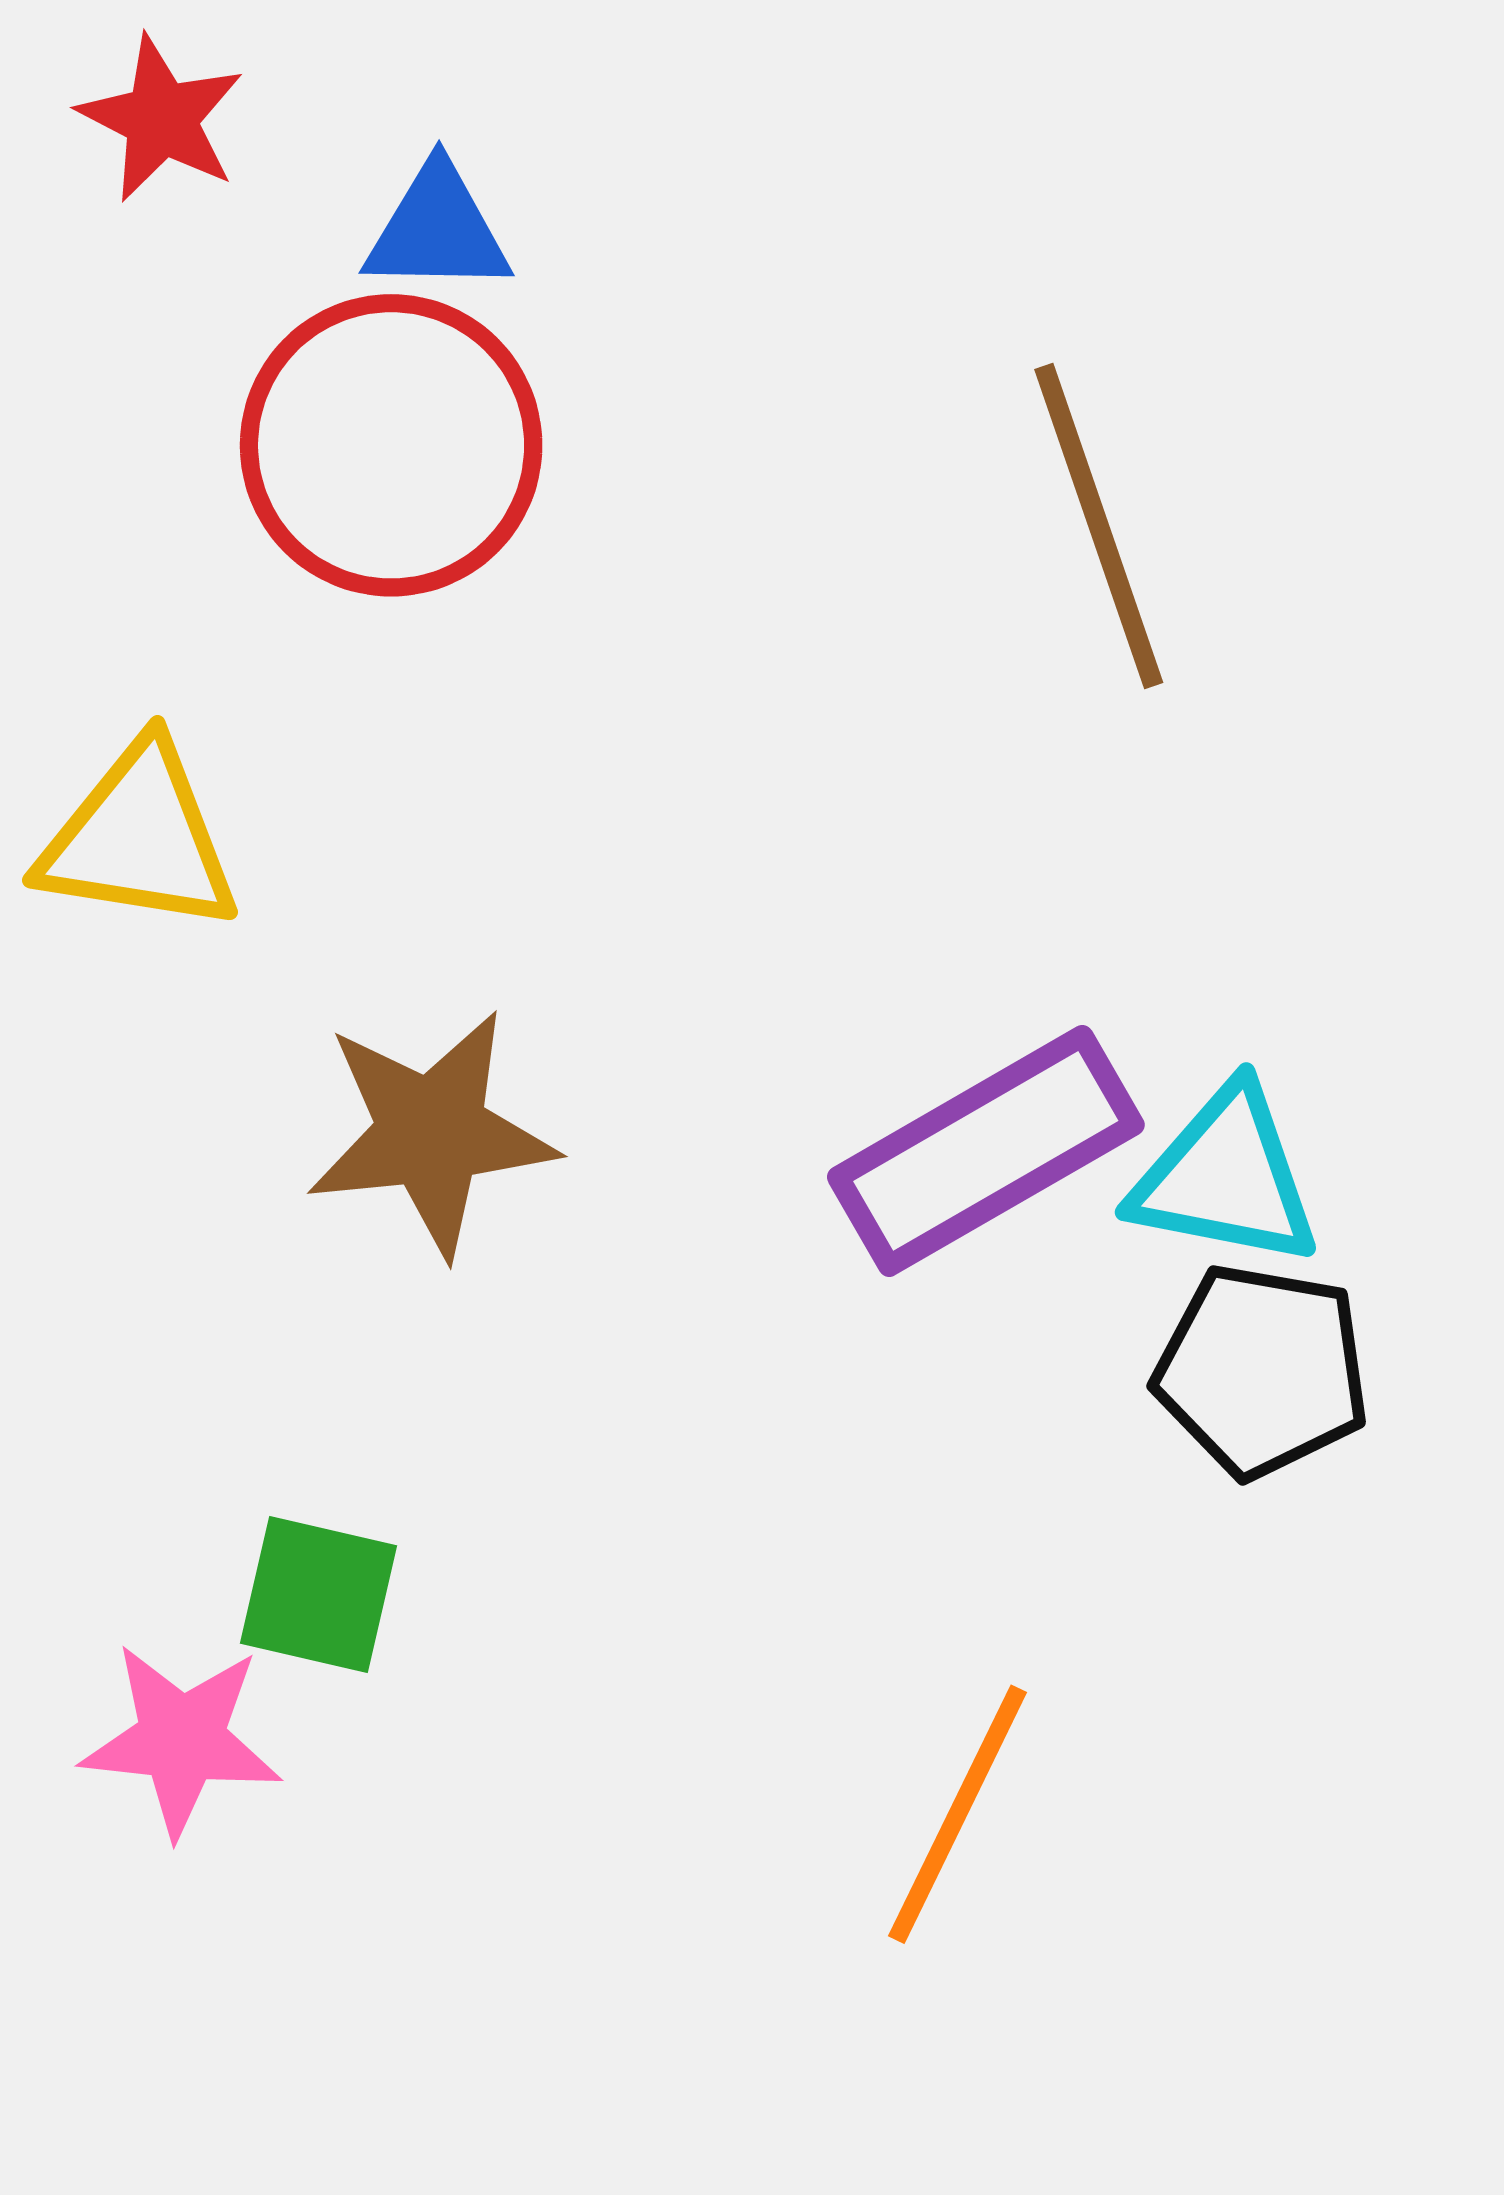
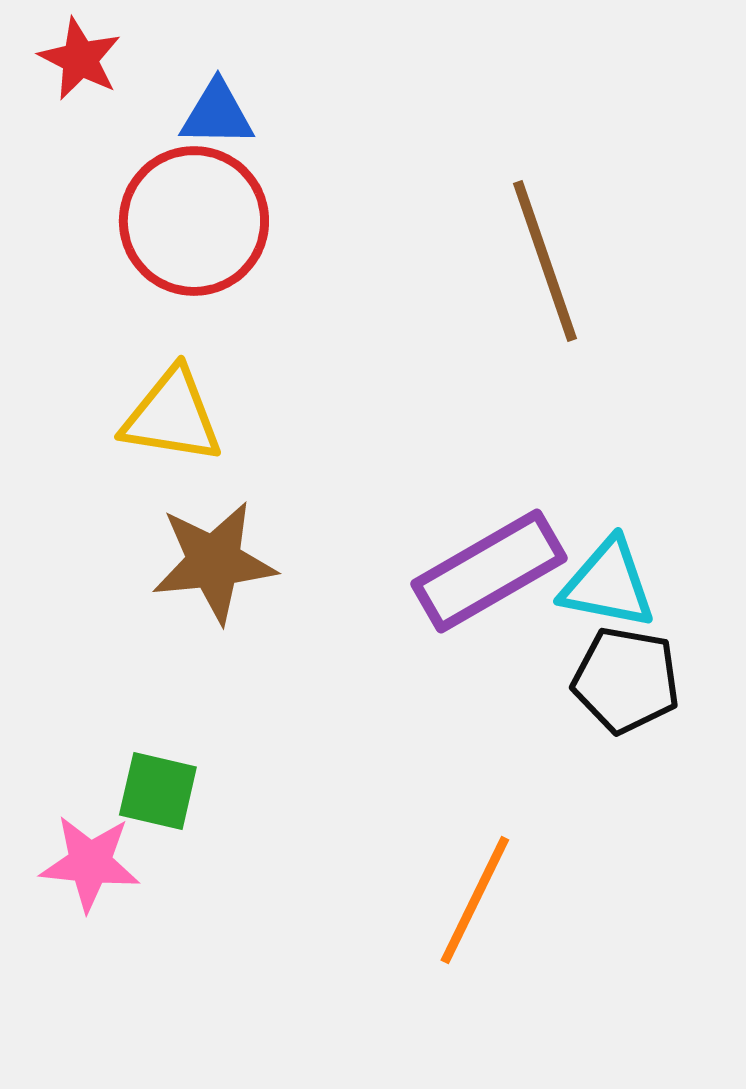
yellow triangle: (139, 838) -> (172, 416), moved

